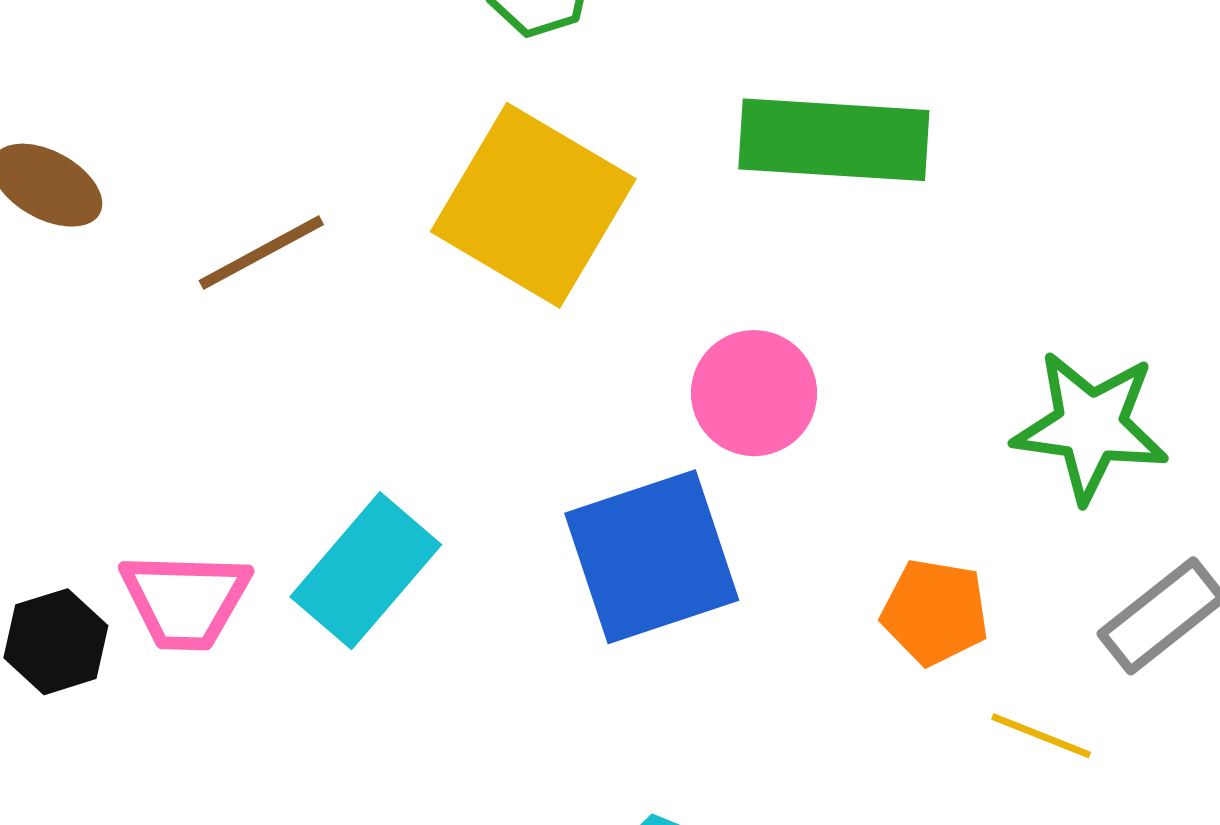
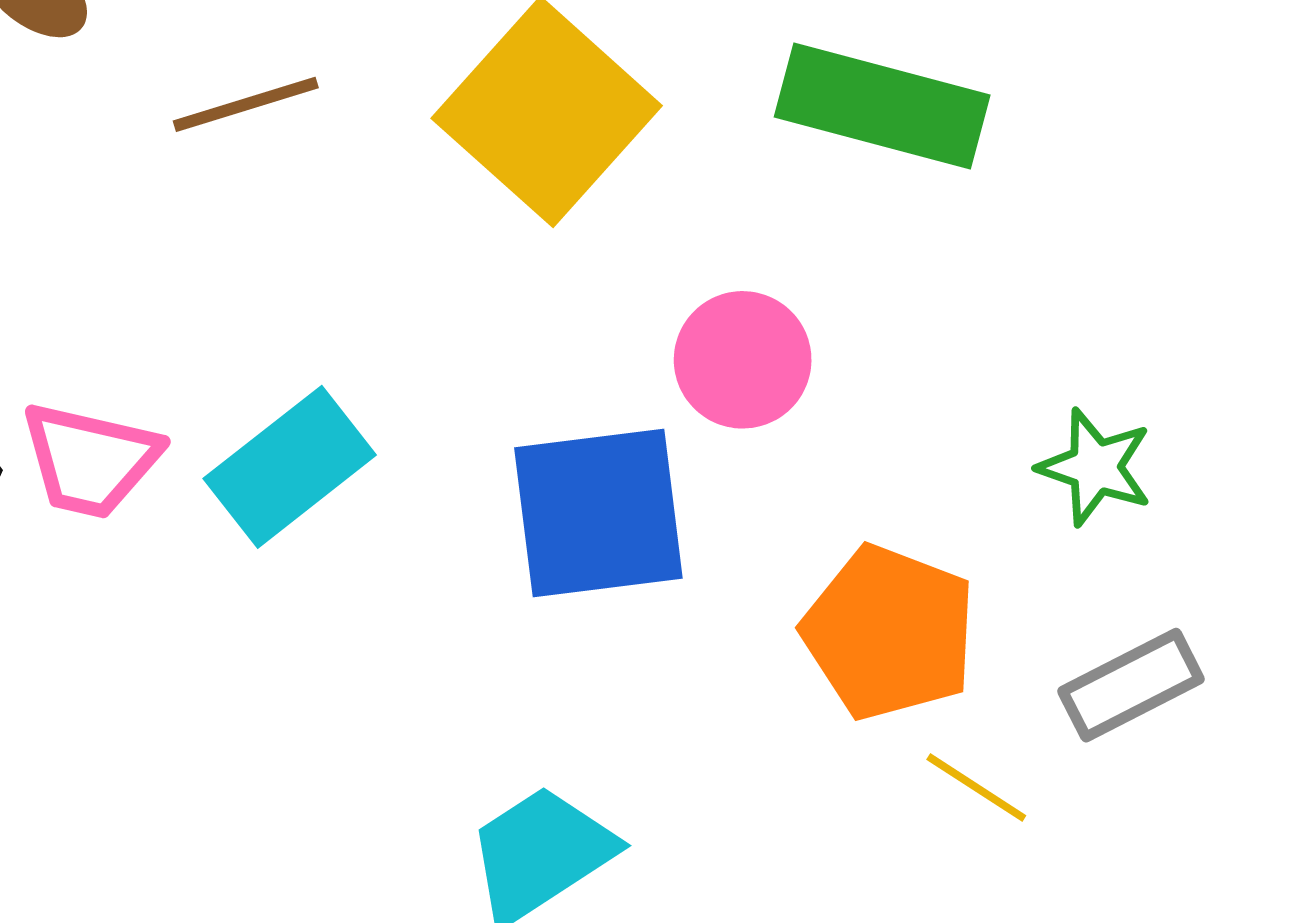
green star: (1090, 426) -> (1095, 467), size x0.7
orange pentagon: (935, 612) -> (889, 632), size x1.5

